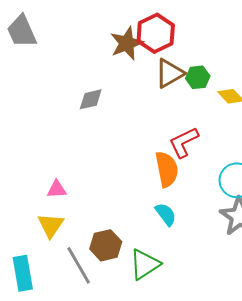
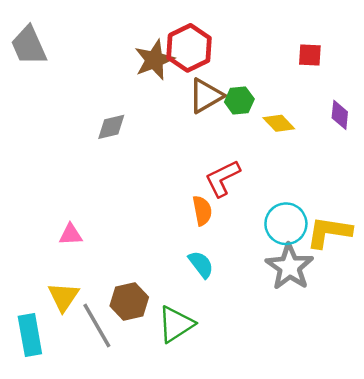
orange semicircle: (167, 169) -> (202, 211), size x0.7
yellow triangle: (51, 225) -> (63, 297), moved

